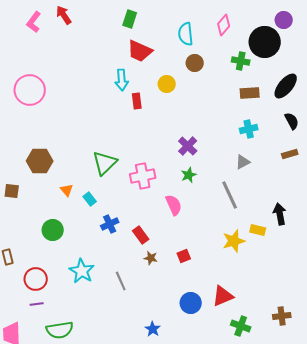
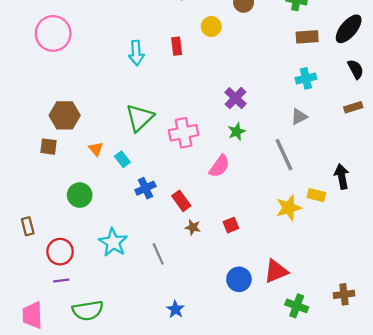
cyan arrow: (122, 80) -> (136, 53), moved
brown square: (12, 191) -> (48, 147), moved
pink semicircle: (174, 205) -> (219, 166), turned 60
blue star: (153, 329) -> (175, 309), moved

